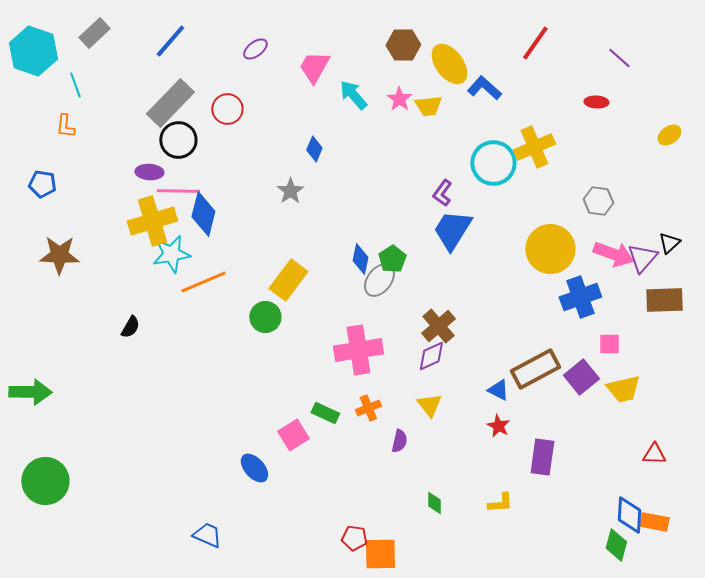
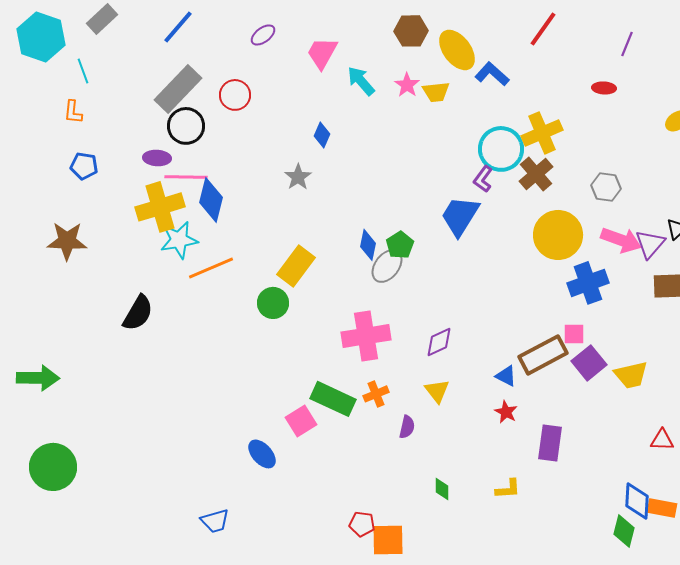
purple line: (619, 58) -> (627, 44), turned 70
blue pentagon: (42, 184) -> (84, 166), moved
purple L-shape: (442, 193) -> (483, 179), moved
brown cross: (438, 326) -> (536, 174), moved
black semicircle: (130, 327) -> (138, 313), size x1.6
pink square: (609, 344) -> (574, 334), moved
green rectangle: (325, 413) -> (333, 399), size x1.6
blue trapezoid: (207, 535) -> (215, 521), turned 140

